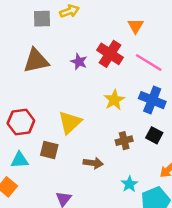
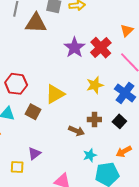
brown triangle: (36, 61) -> (36, 23), moved
purple star: (79, 62) -> (74, 47), size x1.5
brown arrow: (93, 163) -> (76, 131), moved

